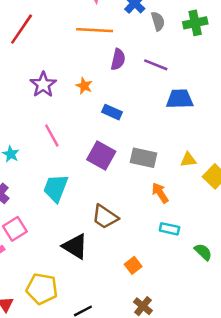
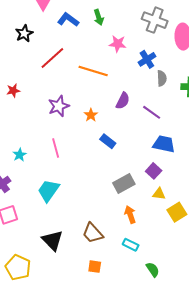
orange line: (95, 30) -> (93, 71), moved
purple square: (101, 155) -> (154, 171), moved, size x0.7
gray rectangle: (144, 158) -> (124, 184), turned -55
brown trapezoid: (105, 217) -> (93, 233), moved
orange square: (133, 265) -> (95, 267), turned 32

